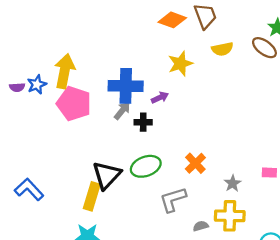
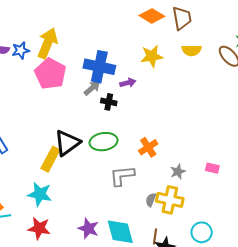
gray semicircle: (201, 226) -> (151, 200), moved, turned -64

